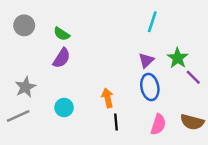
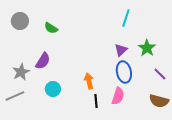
purple semicircle: (62, 58) -> (43, 61), moved
purple line: (193, 77) -> (160, 74), moved
pink semicircle: (158, 124) -> (118, 96), moved

